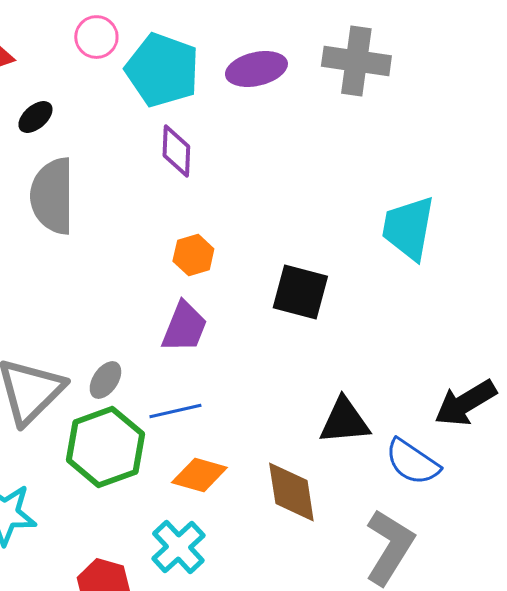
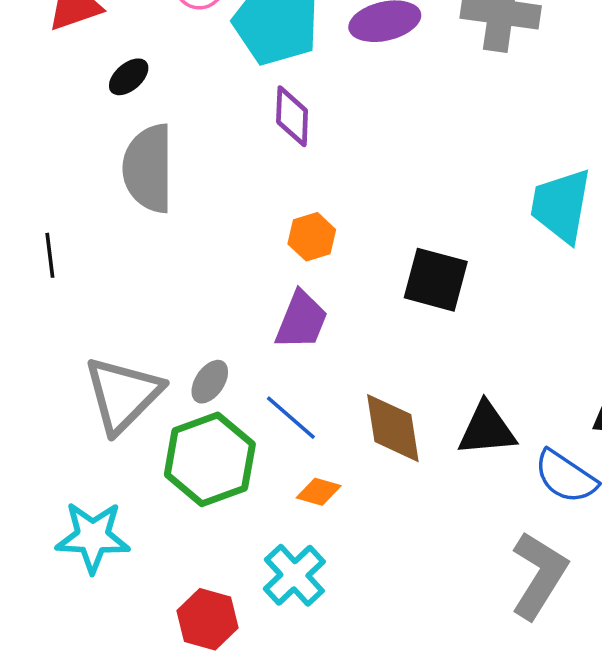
blue line: (175, 411) -> (291, 418), turned 54
orange diamond: (199, 475) -> (319, 492), size x0.7
brown diamond: (291, 492) -> (393, 428), moved

